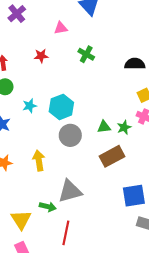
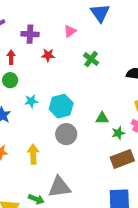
purple cross: (17, 14) -> (30, 34), moved, turned 36
pink triangle: (61, 28) -> (70, 31), turned -32
green triangle: (104, 127) -> (102, 118), moved
brown rectangle: (112, 156) -> (122, 159), moved

